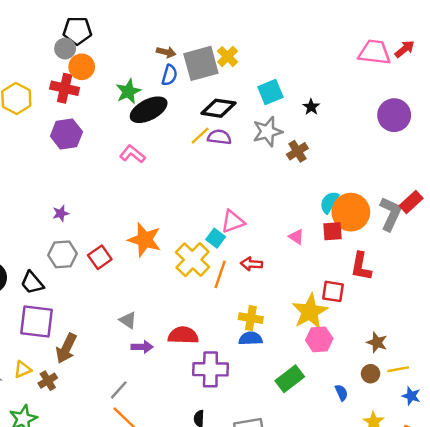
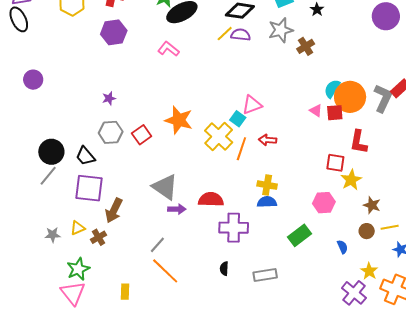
pink triangle: (296, 237) -> (316, 111), moved
yellow star: (310, 312) -> (351, 180), moved, size x0.7
gray triangle: (128, 320) -> (165, 187), size x1.8

